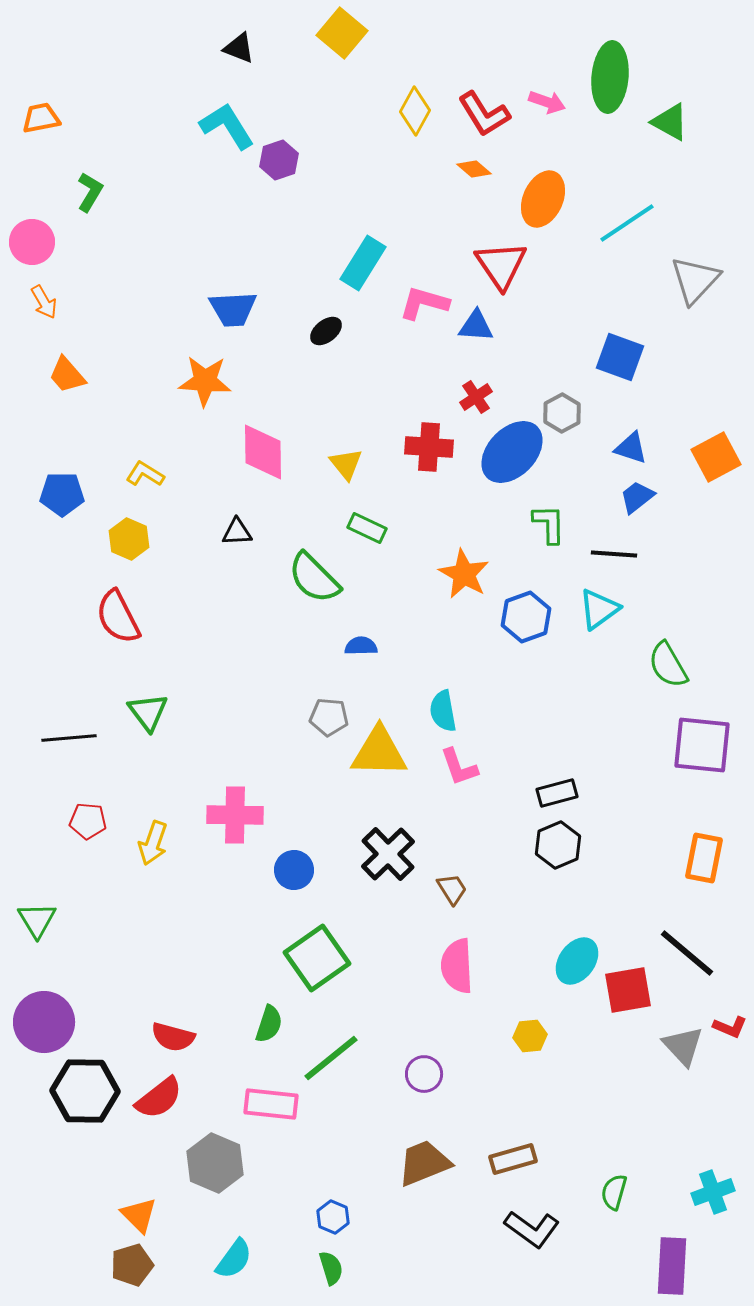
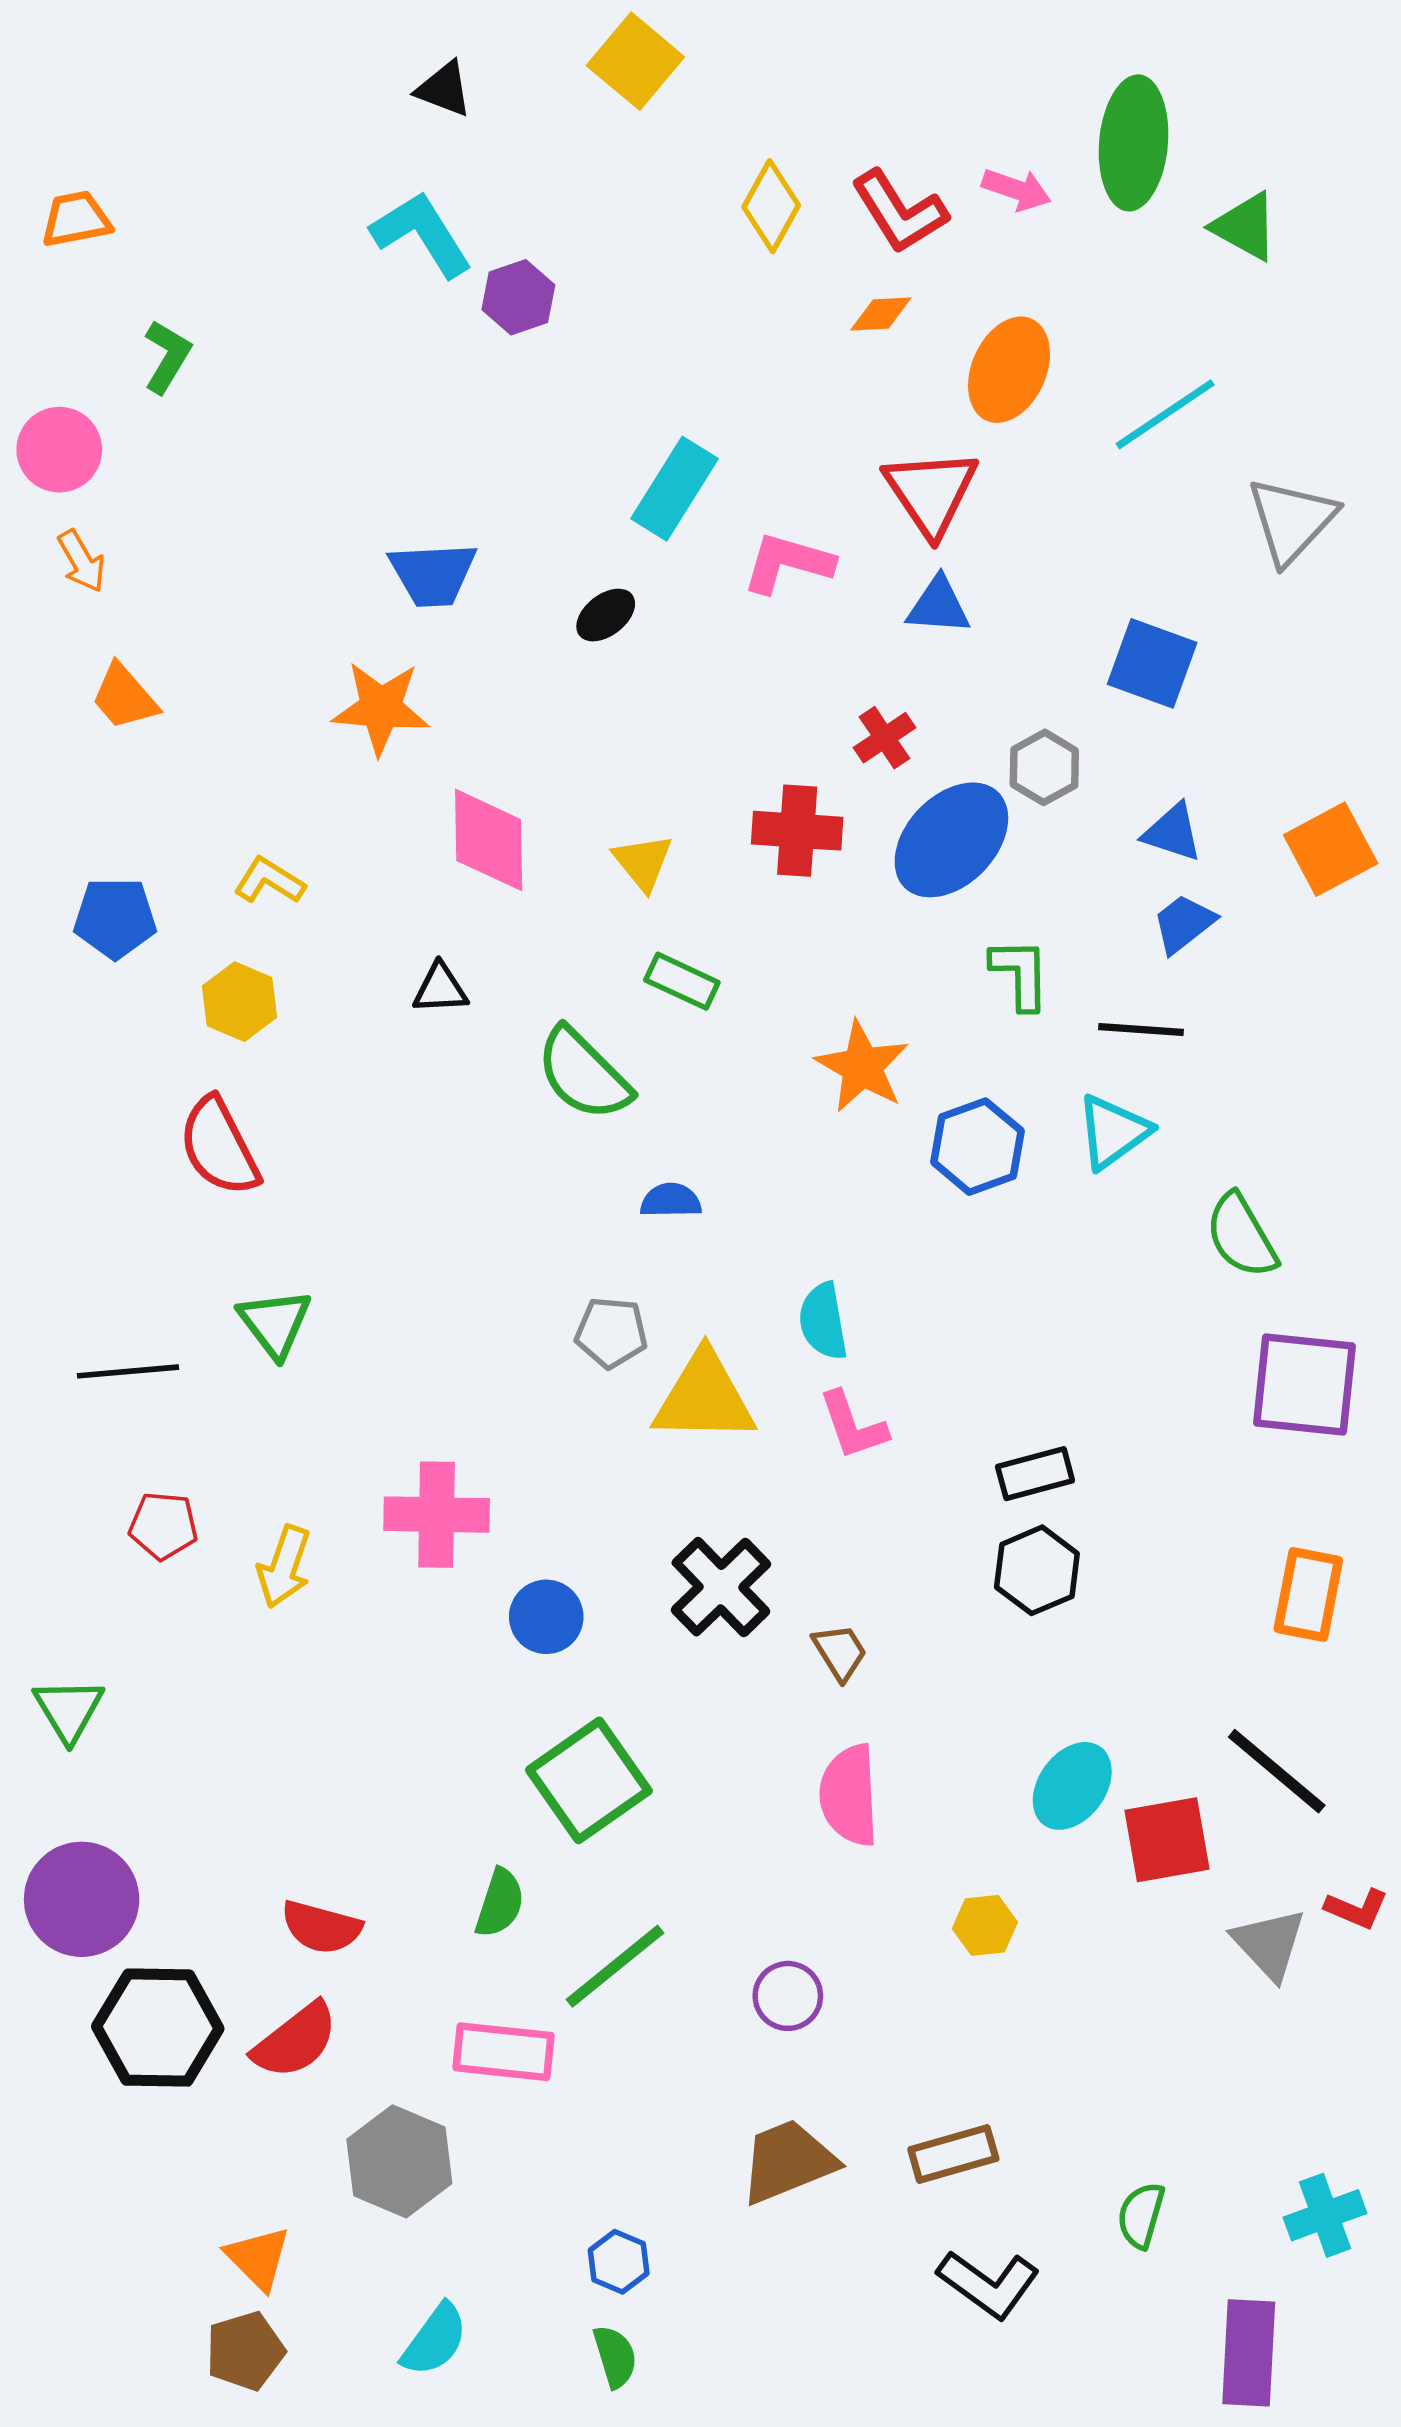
orange diamond: (474, 169) -> (881, 314), turned -44
blue triangle: (476, 326) -> (938, 606), moved

